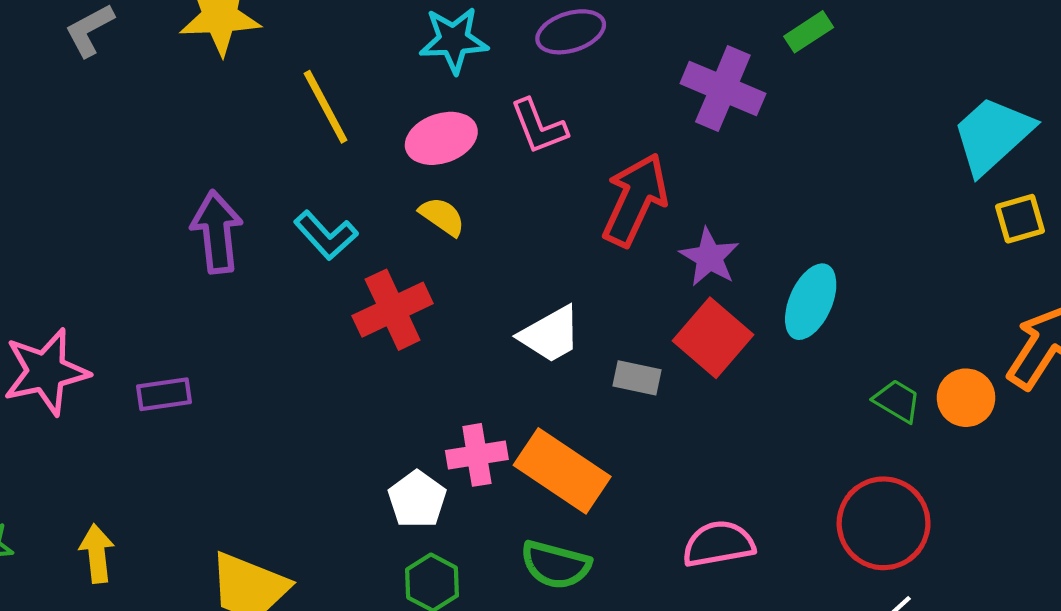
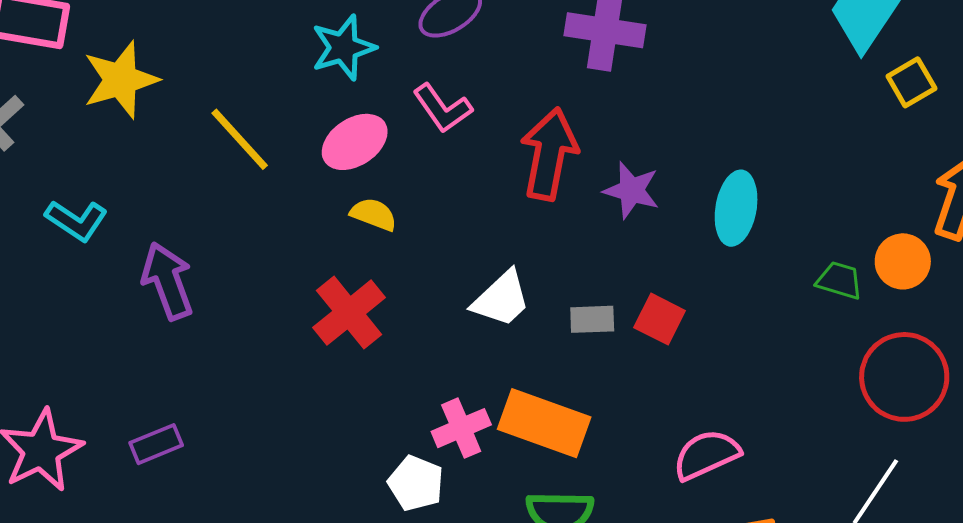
cyan L-shape: (326, 235) -> (76, 220), moved
red square: (713, 338) -> (660, 319), moved, size x0.7
red circle: (884, 523) -> (904, 377), moved

